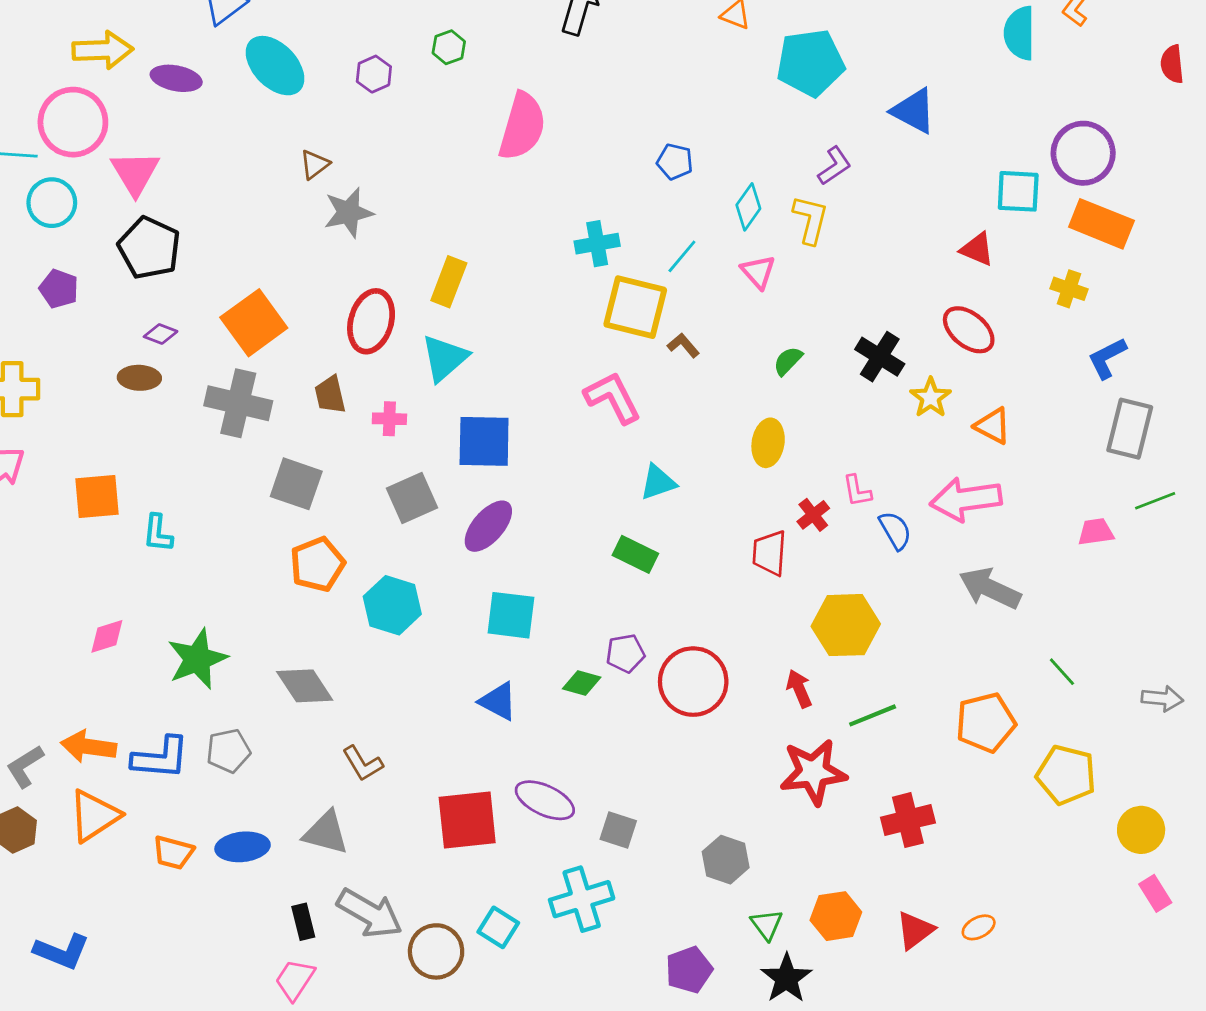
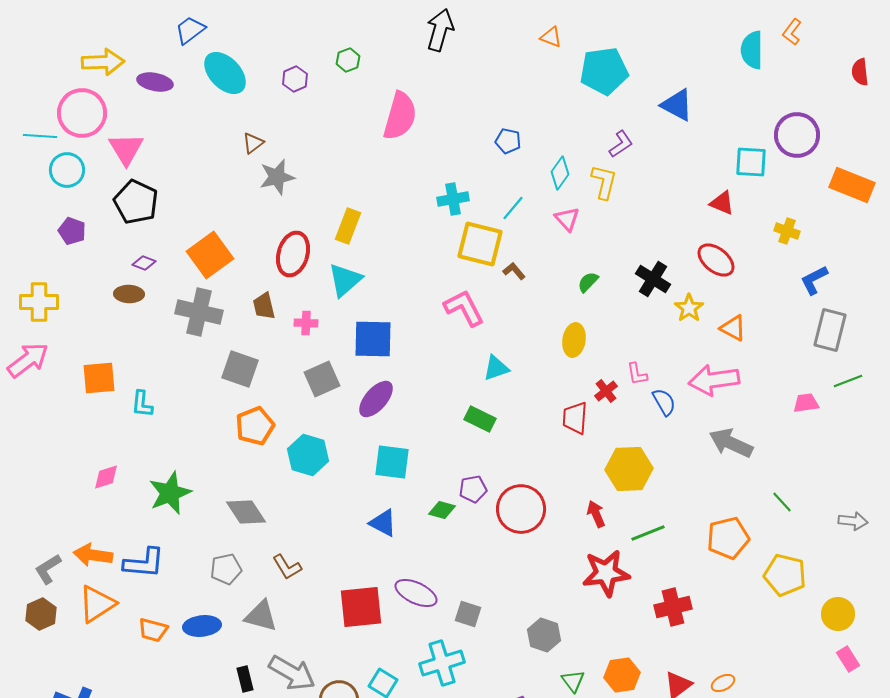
orange rectangle: (1101, 224) -> (852, 185), moved
gray pentagon: (228, 751) -> (226, 569), moved

